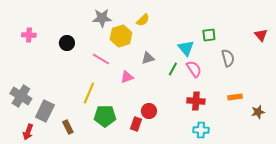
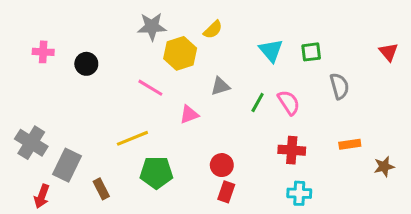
black circle: (67, 43) -> (86, 64), moved
cyan triangle: (186, 48) -> (271, 50), moved
yellow line: (89, 93) -> (132, 138), turned 45
red rectangle: (136, 124) -> (226, 192), moved

